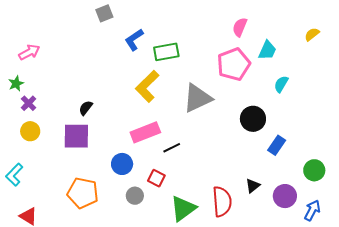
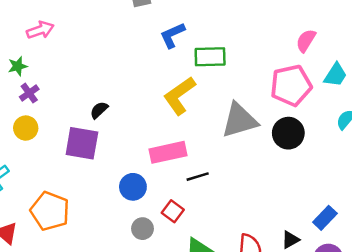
black circle: (253, 119) -> (288, 133), moved
blue rectangle: (277, 145) -> (325, 218), moved
orange pentagon: (83, 193) -> (50, 211), moved

